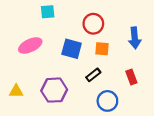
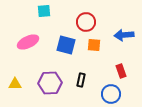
blue arrow: (135, 38) -> (124, 35), turned 90
black rectangle: (93, 75) -> (81, 80), moved, turned -40
blue circle: (107, 101) -> (111, 94), moved

